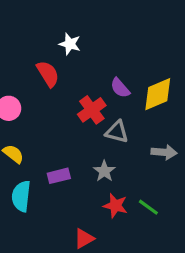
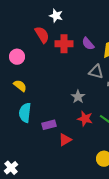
red cross: (92, 110) -> (64, 44), moved, turned 36
gray triangle: (117, 132) -> (96, 72), moved
purple rectangle: (59, 176) -> (49, 125), moved

